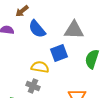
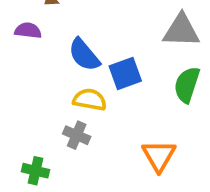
blue semicircle: (37, 29) -> (84, 55), moved
gray triangle: (74, 30) -> (181, 30), moved

